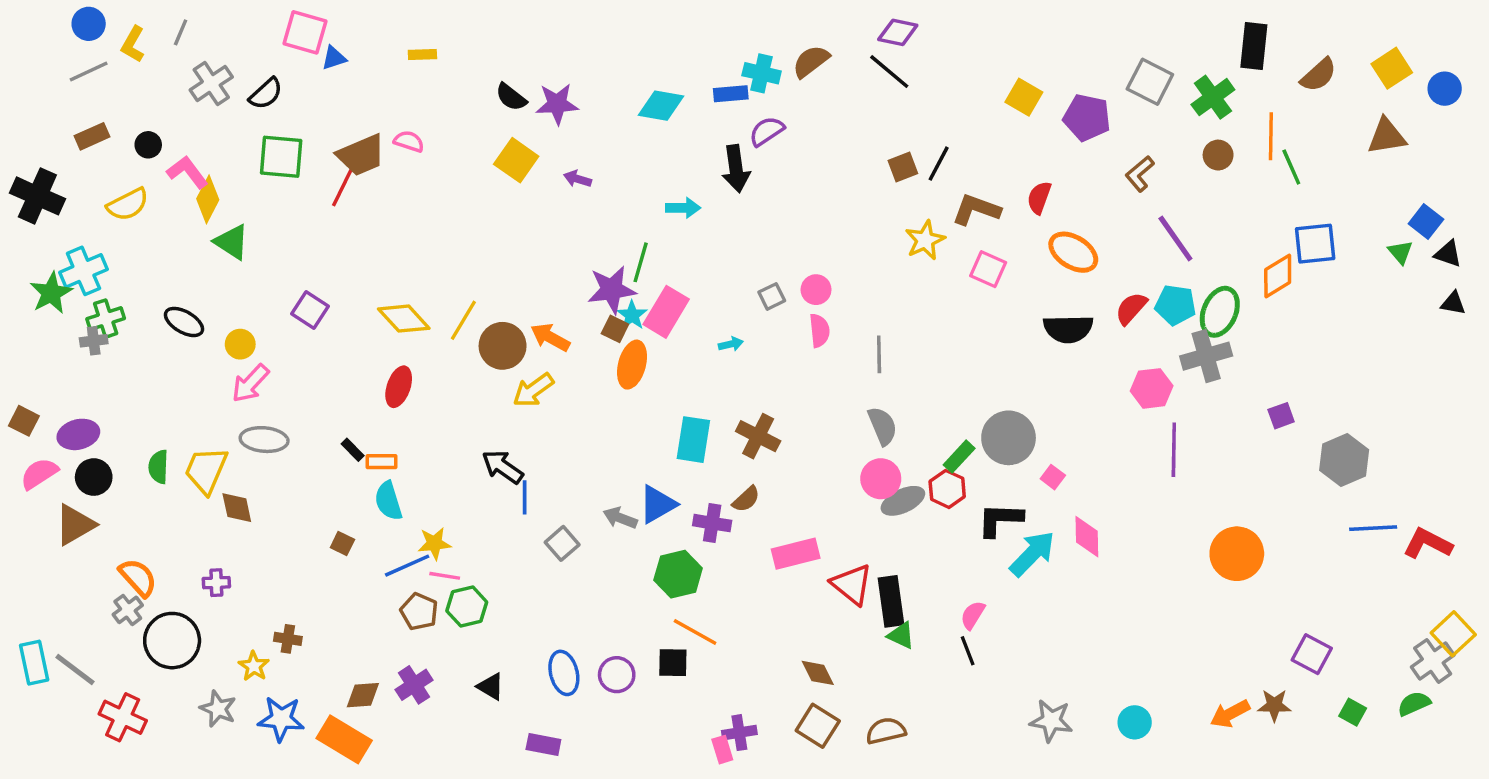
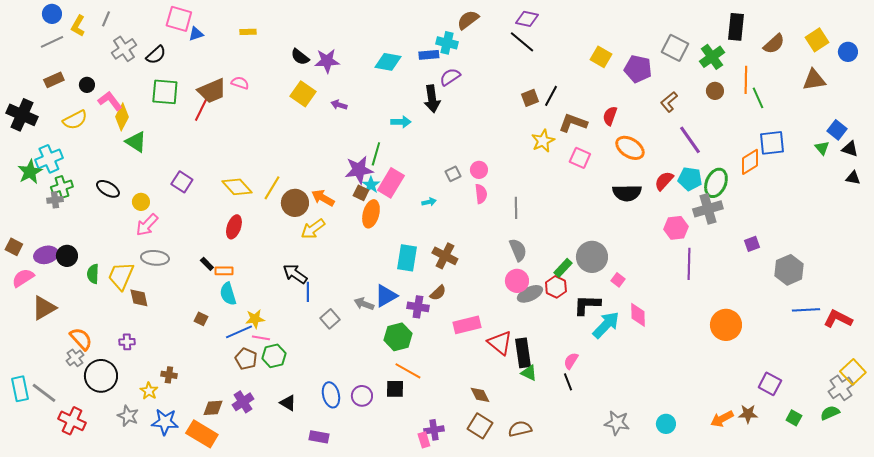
brown semicircle: (811, 61) -> (468, 20), moved
black circle: (94, 477) -> (67, 256), moved

